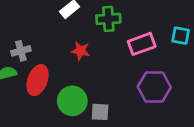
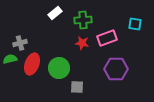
cyan square: (181, 36) -> (135, 24), moved
red star: (81, 51) -> (82, 43), moved
green circle: (72, 101) -> (59, 68), moved

